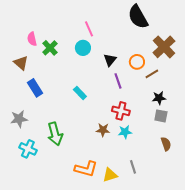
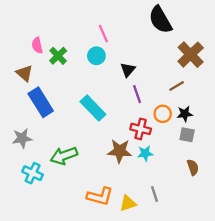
orange circle: (137, 62) -> (163, 114), moved
blue rectangle: (35, 88) -> (41, 102), size x1.4
cyan rectangle: (80, 93) -> (93, 108), size x1.6
brown star: (103, 130) -> (120, 151), size x1.5
green arrow: (55, 134) -> (64, 156), turned 85

